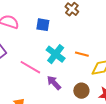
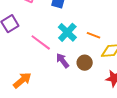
brown circle: (81, 91) -> (85, 63), moved

